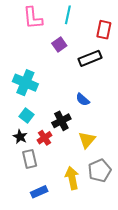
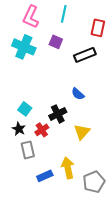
pink L-shape: (33, 18) -> (31, 17), turned 30
purple square: (59, 45) -> (56, 42), turned -32
cyan cross: (25, 83) -> (24, 47), moved
gray pentagon: (100, 171) -> (94, 182), moved
blue rectangle: (39, 192) -> (45, 176), moved

